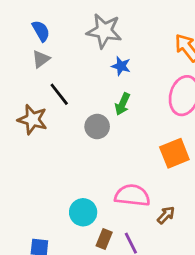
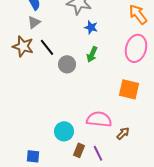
brown star: (32, 119) -> (23, 46), moved
gray circle: (97, 127) -> (67, 64), moved
orange square: (174, 153) -> (129, 89), turned 35

